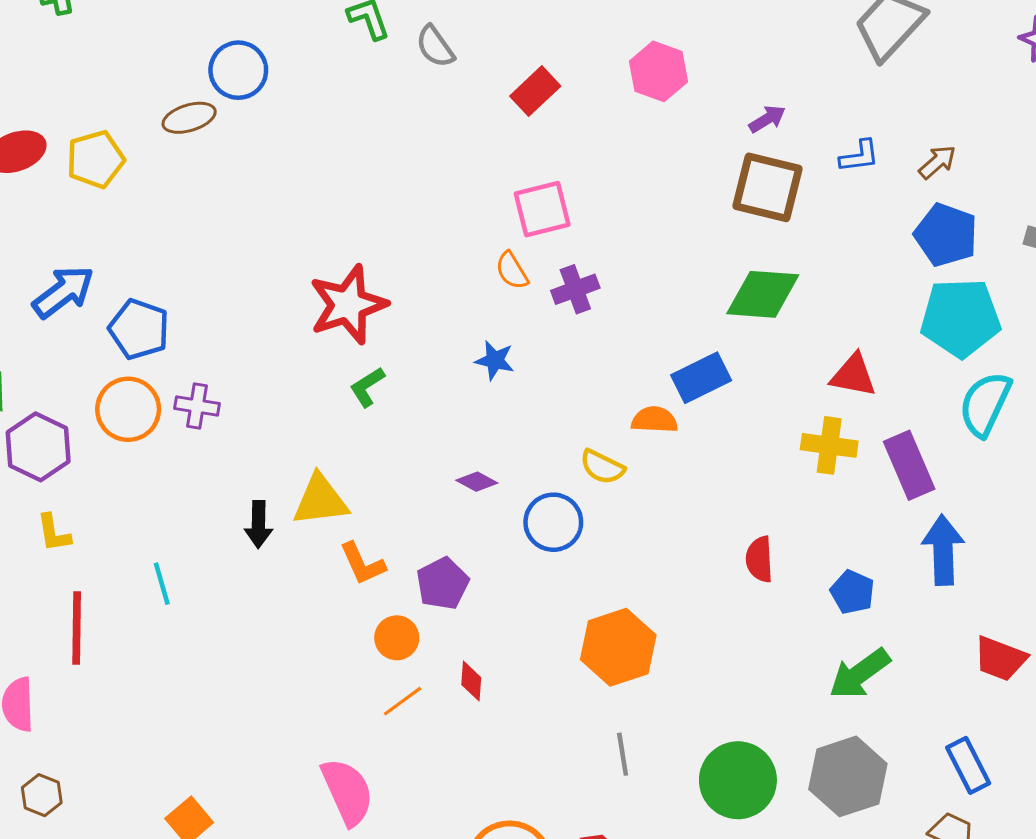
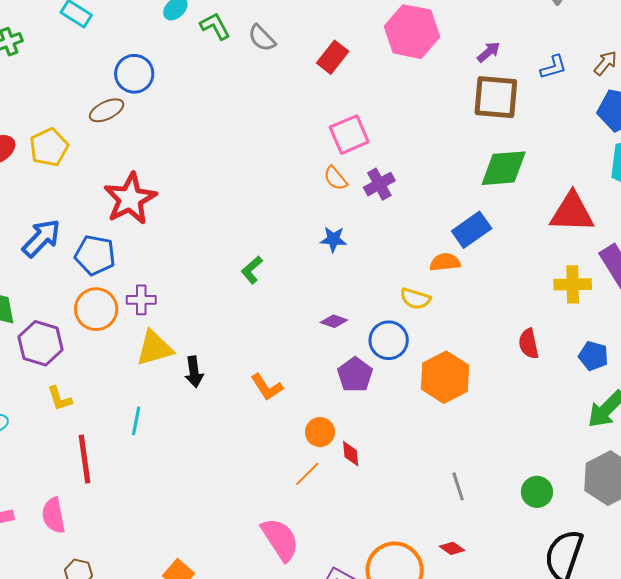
pink hexagon: (659, 71) -> (412, 32), size x1.4
red star: (348, 305) -> (130, 199), moved
red triangle: (853, 375) -> (572, 212), size x1.4
yellow cross: (829, 445) -> (573, 284), moved
yellow triangle: (320, 500) -> (154, 348), moved
cyan line: (162, 584) -> (136, 421), turned 36
purple pentagon: (443, 584) -> (355, 375), moved
orange circle: (397, 638) -> (320, 432), moved
orange hexagon: (618, 647) -> (445, 377), moved
green circle: (738, 780) -> (537, 492), size x0.6

